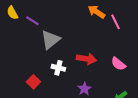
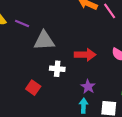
gray triangle: (50, 40) -> (44, 41), turned 45

